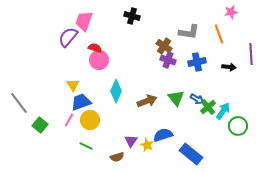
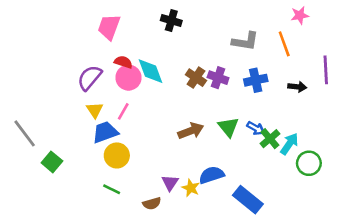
purple semicircle: (68, 37) -> (90, 78), moved
brown cross: (164, 46) -> (196, 78), moved
cyan diamond: (116, 91) -> (151, 71), moved, turned -45
pink line: (69, 120) -> (123, 111), moved

